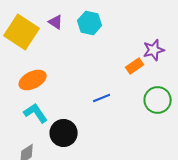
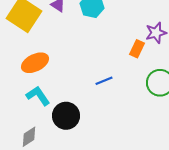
orange rectangle: (135, 66) -> (137, 49), turned -30

